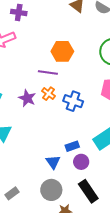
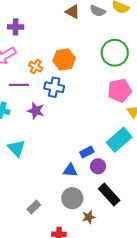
purple line: (48, 72) -> (19, 85), moved
orange cross: (49, 94) -> (36, 67), moved
blue cross: (73, 101) -> (54, 87), moved
blue triangle: (53, 162) -> (70, 170), turned -42

